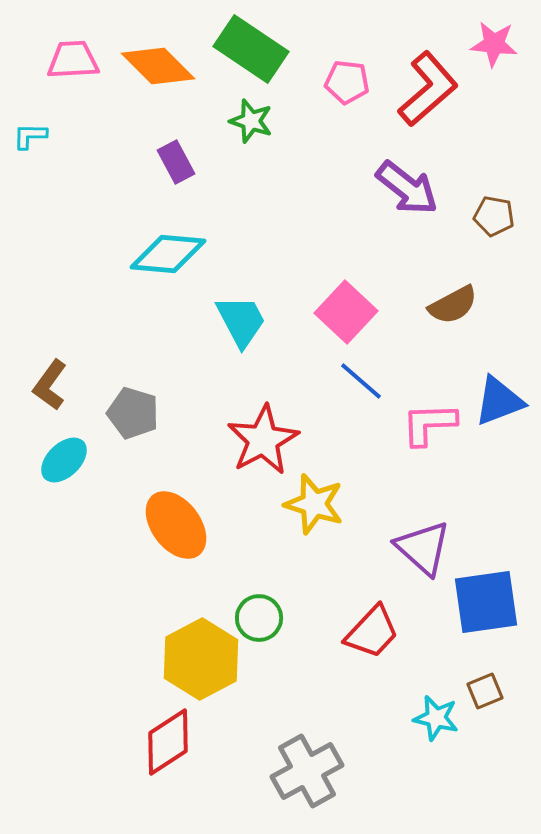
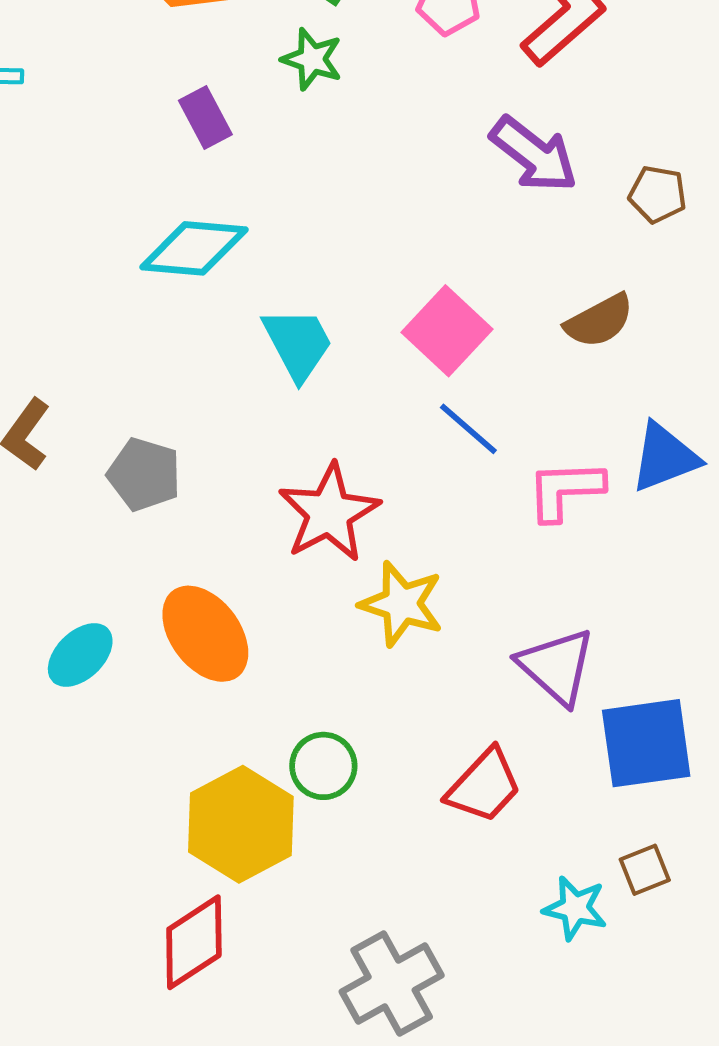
cyan ellipse: (64, 460) -> (80, 655), moved

